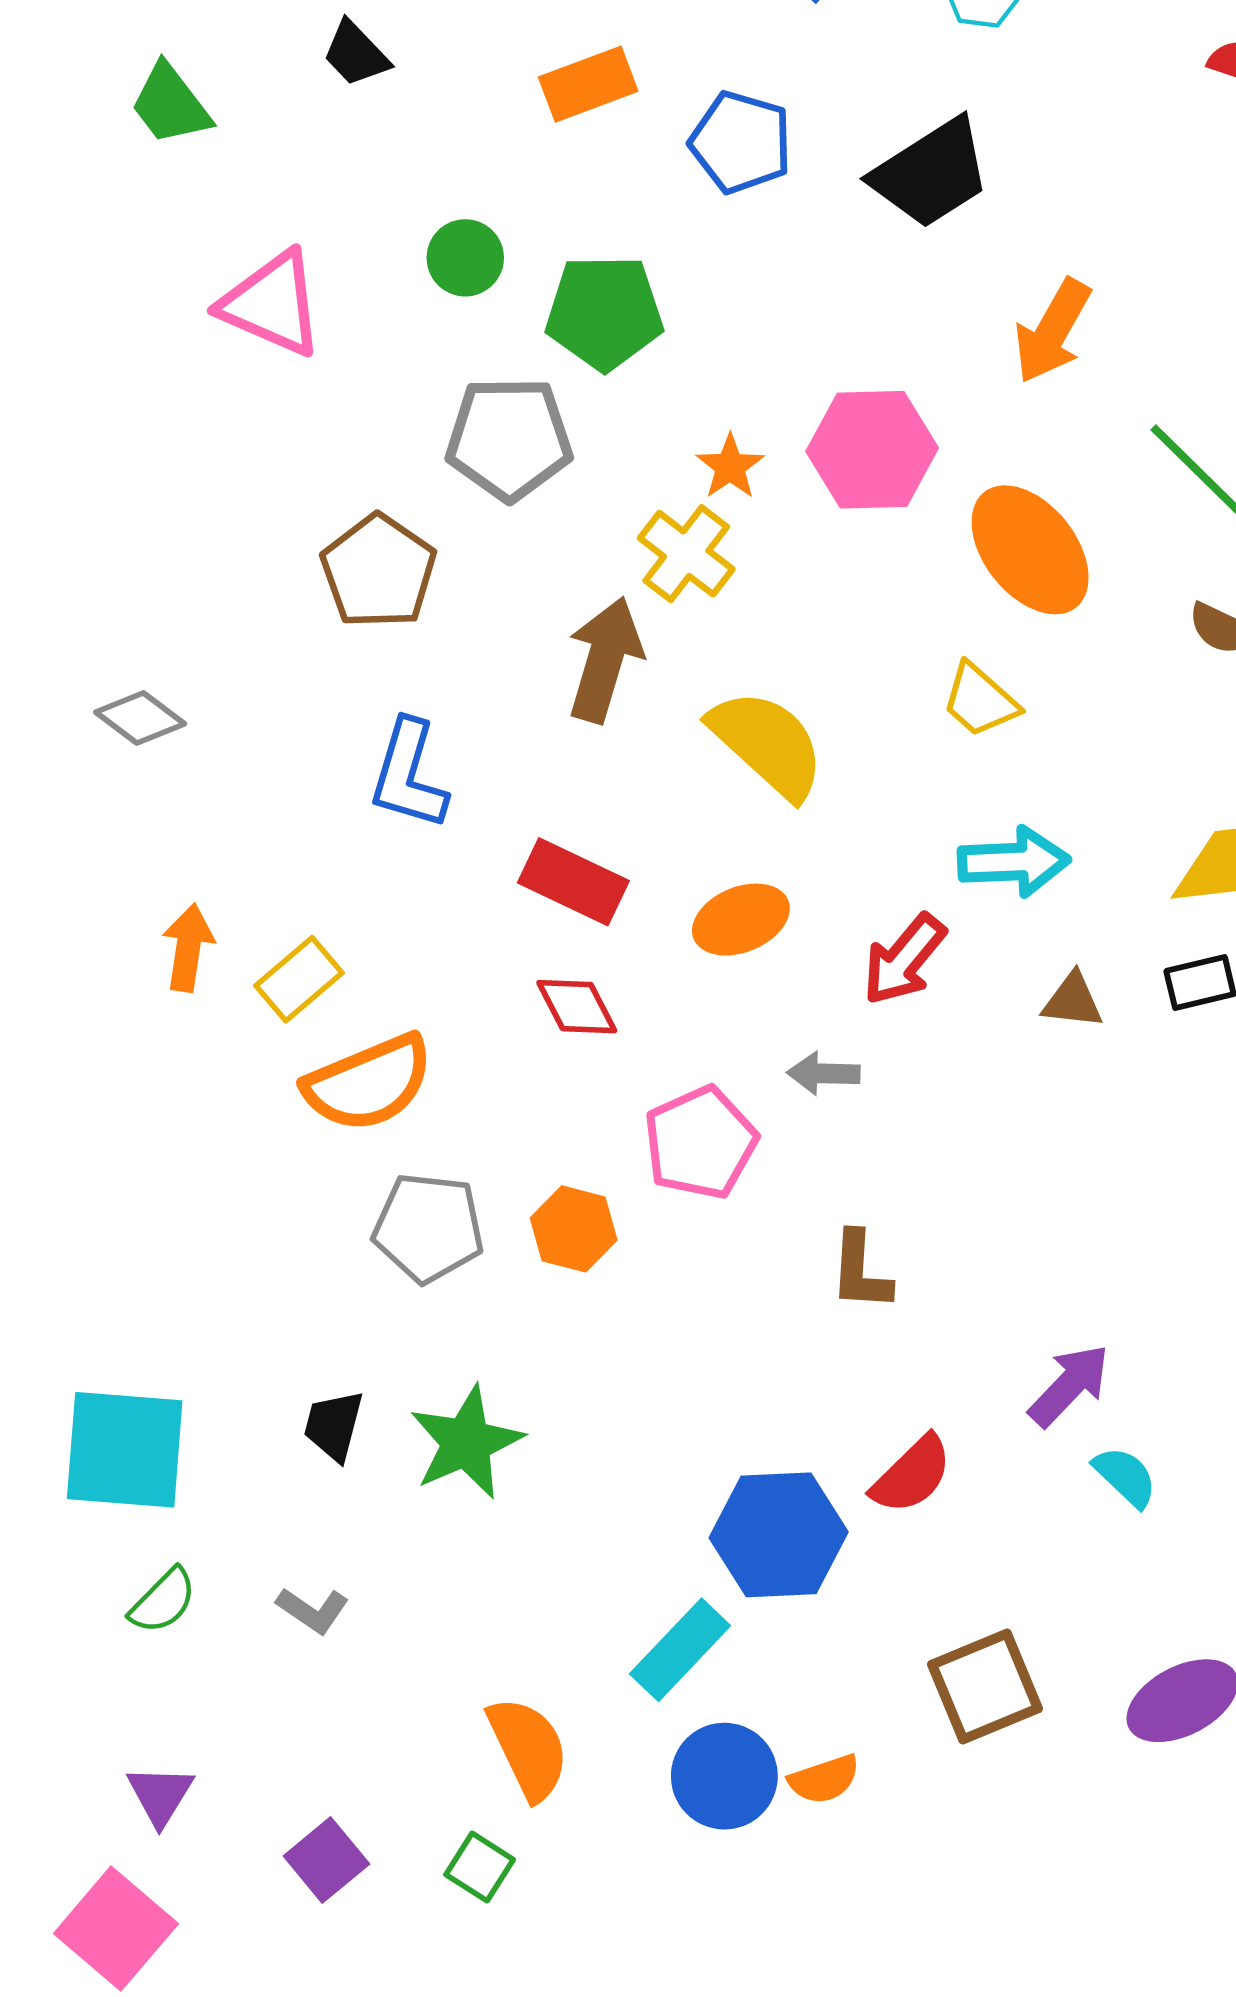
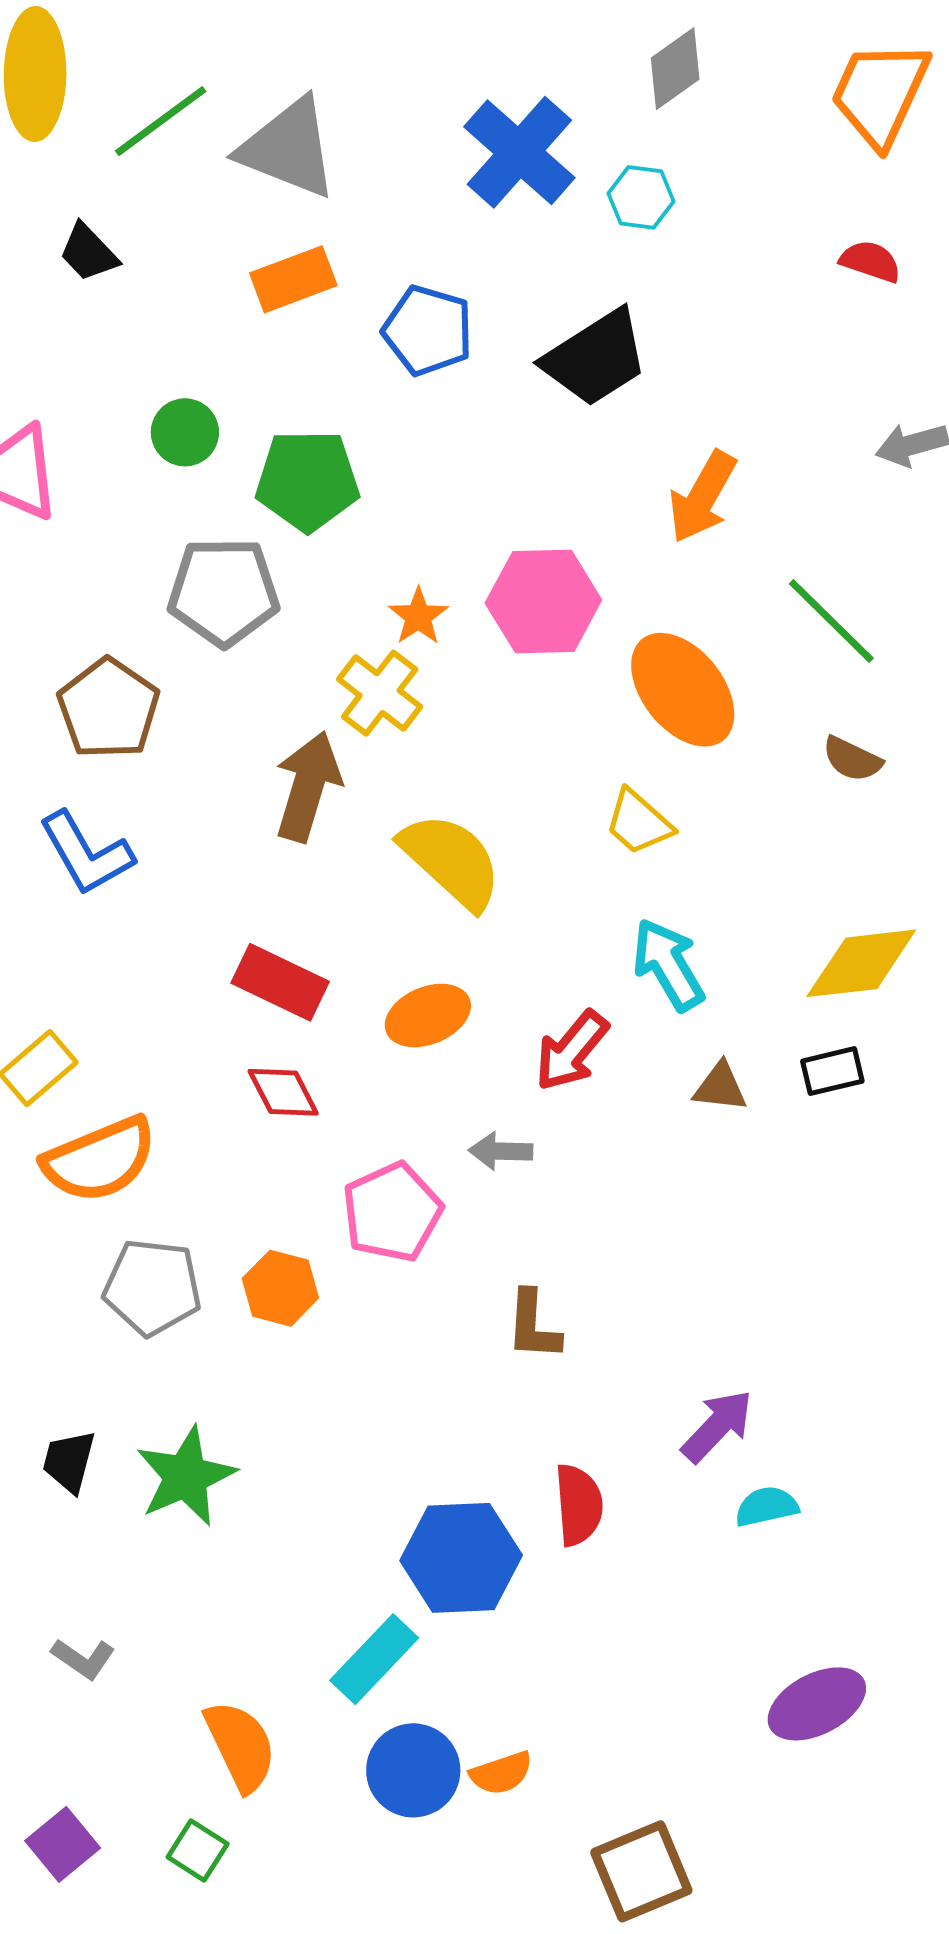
blue L-shape: (409, 775) -> (86, 854), moved, turned -46
cyan arrow: (1014, 862) -> (668, 965), turned -118
red semicircle: (912, 1475) -> (579, 1505), turned -50
cyan semicircle: (1125, 1477) -> (767, 1506), turned -56
gray L-shape: (313, 1610) -> (83, 1659), moved
brown square: (985, 1686) -> (641, 1871), moved

